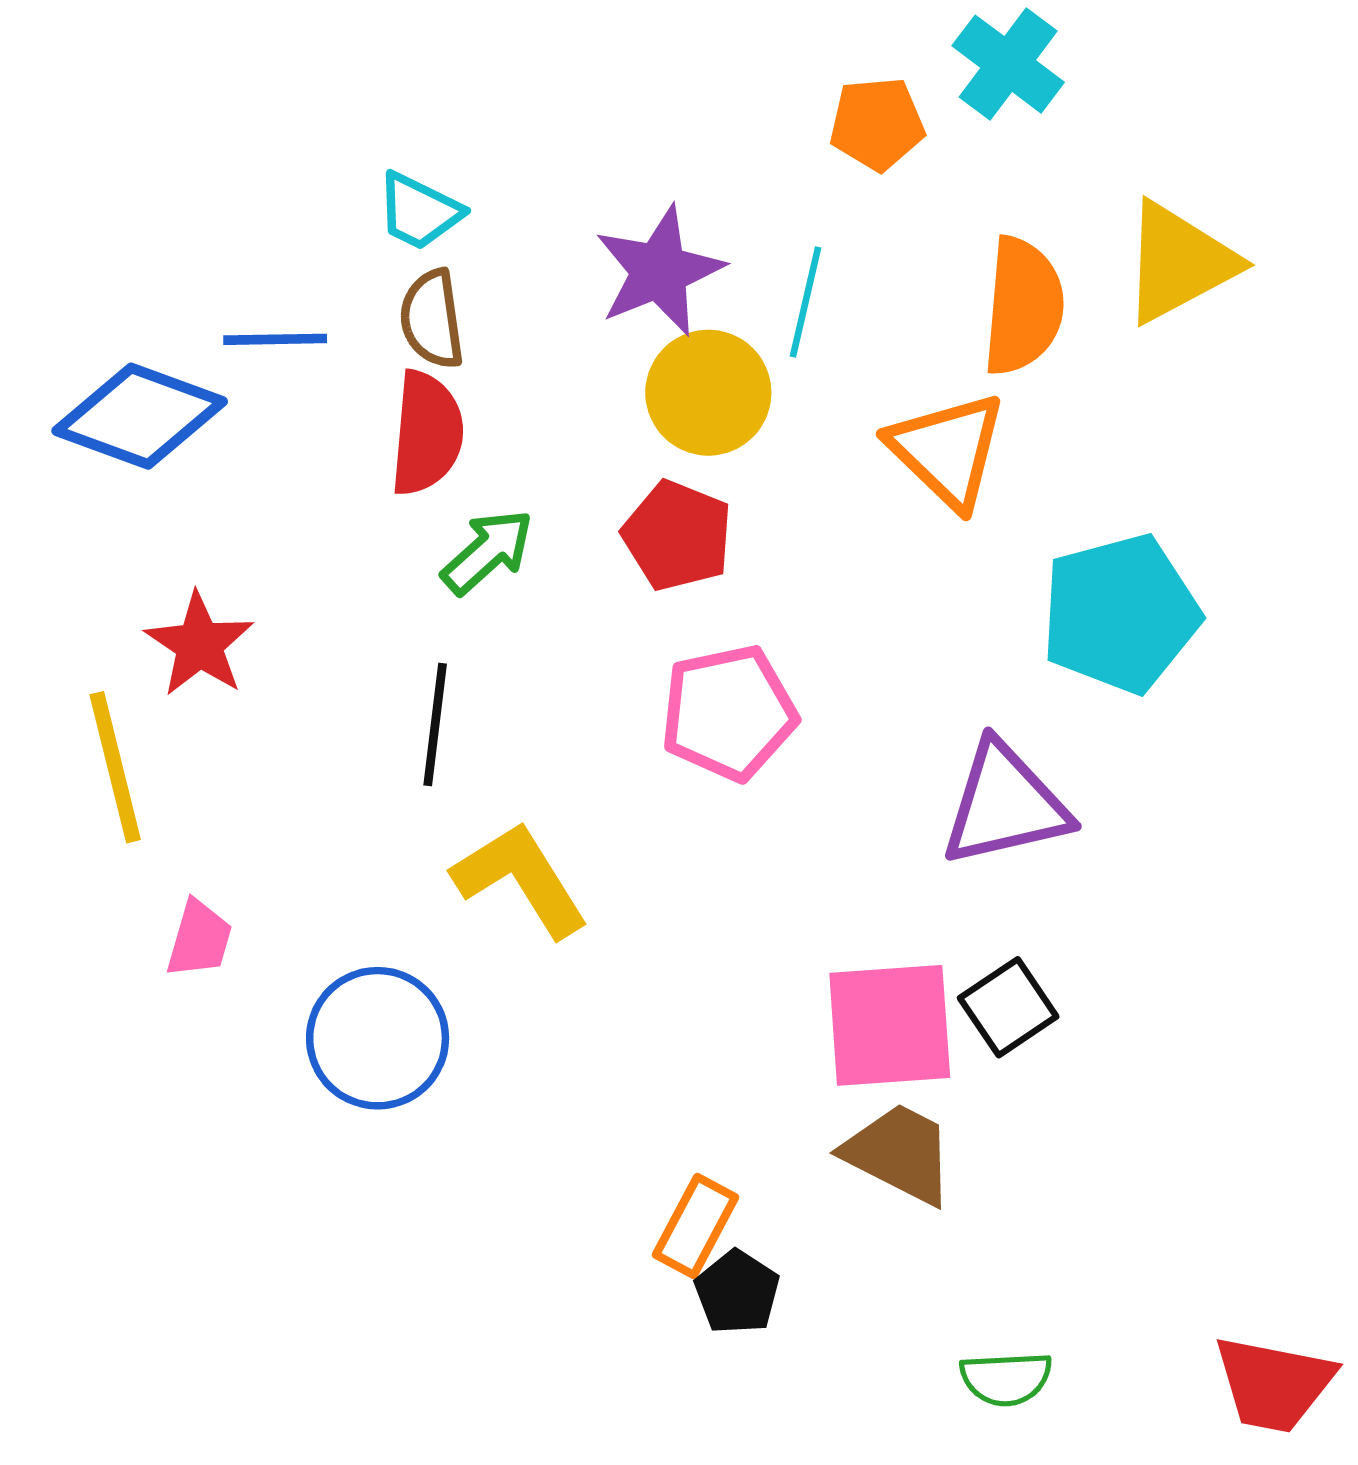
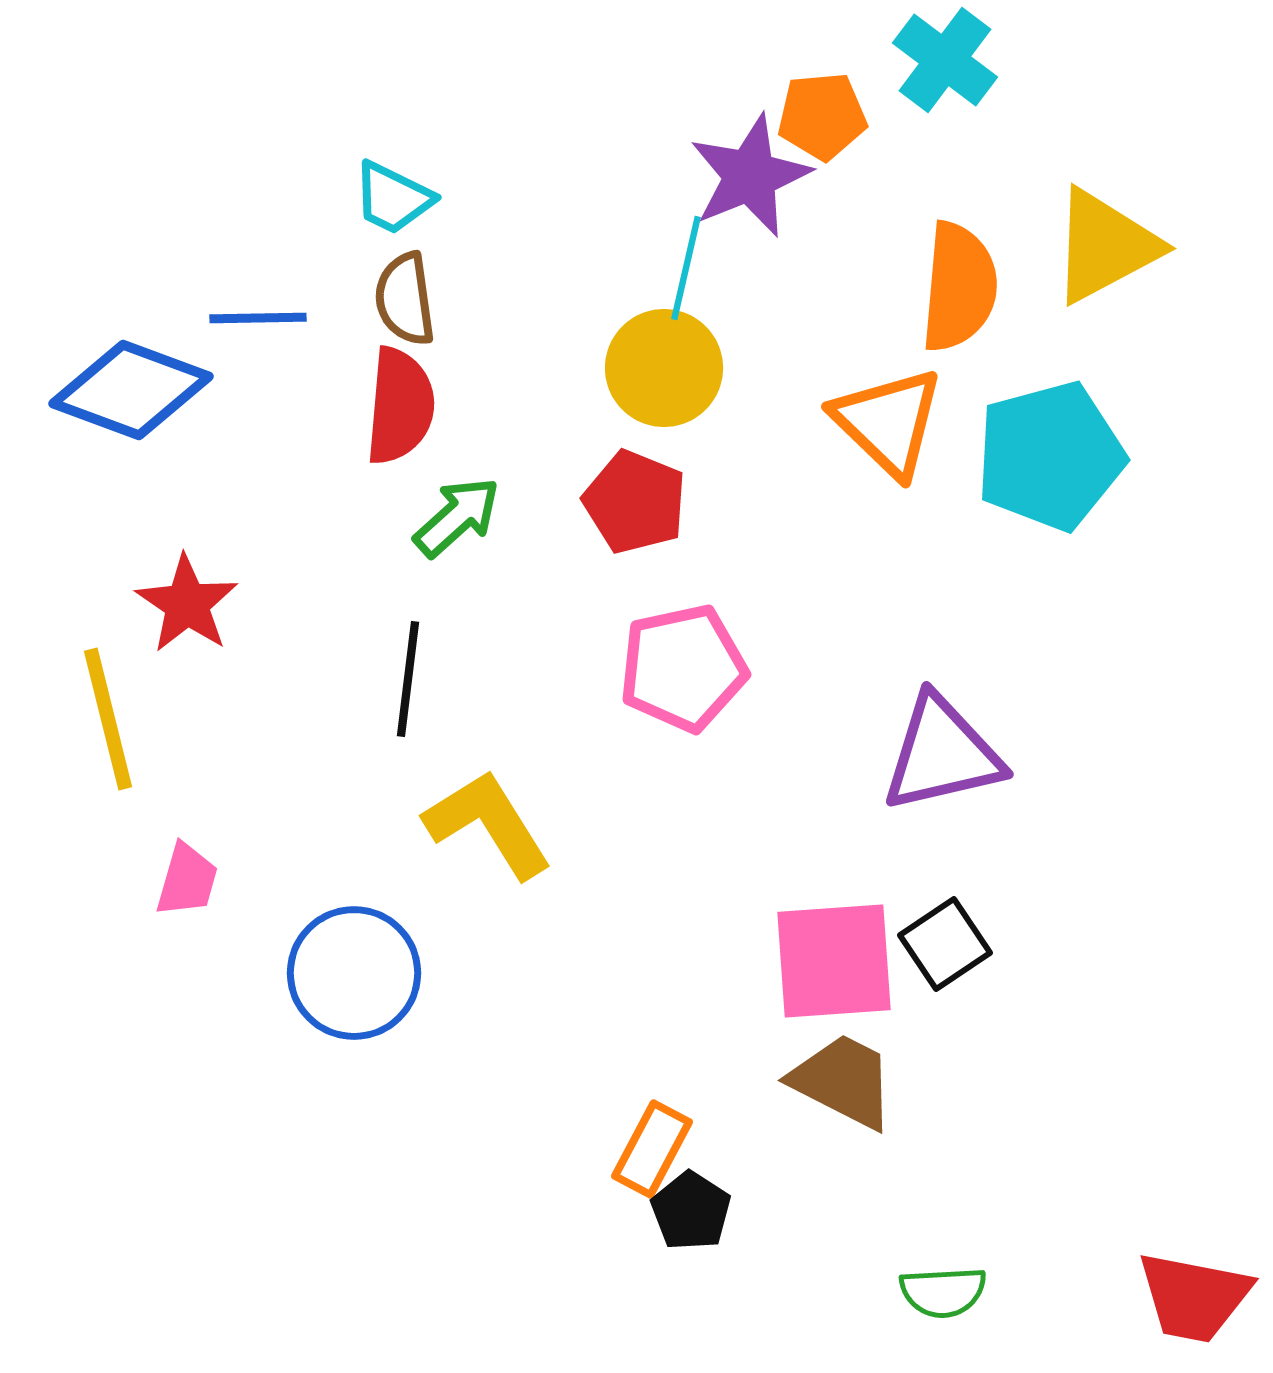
purple star: (659, 271) -> (750, 176), moved
cyan line: (805, 302) -> (686, 268), moved
cyan pentagon: (1120, 614) -> (1050, 456), moved

